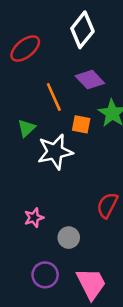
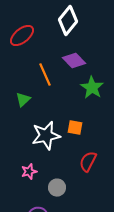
orange square: (81, 124) -> (75, 128), moved
white star: (55, 152) -> (46, 136), moved

